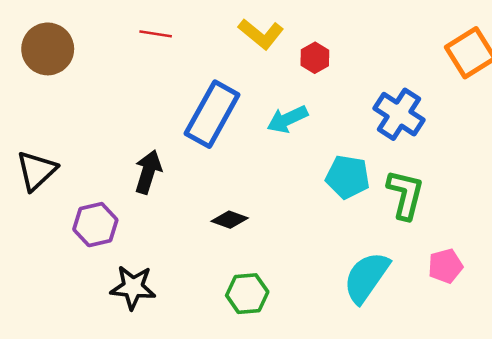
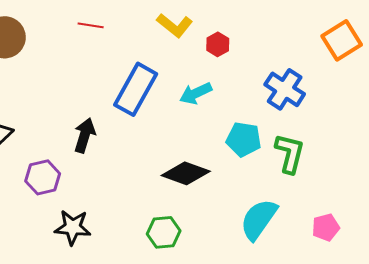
black diamond: (230, 220) -> (186, 173), moved, size x1.6
pink pentagon: (445, 266) -> (326, 227), moved

